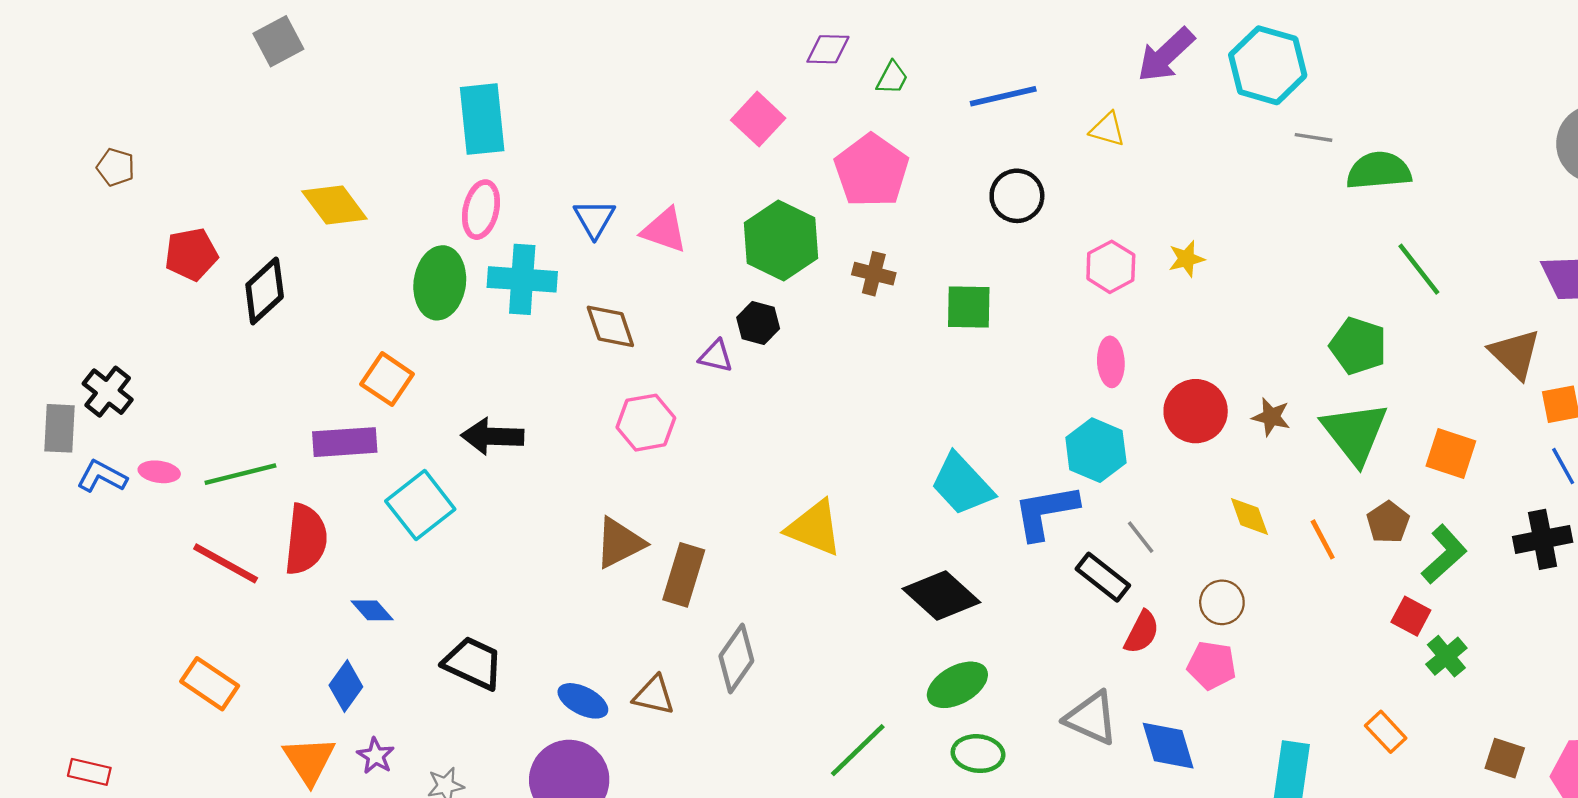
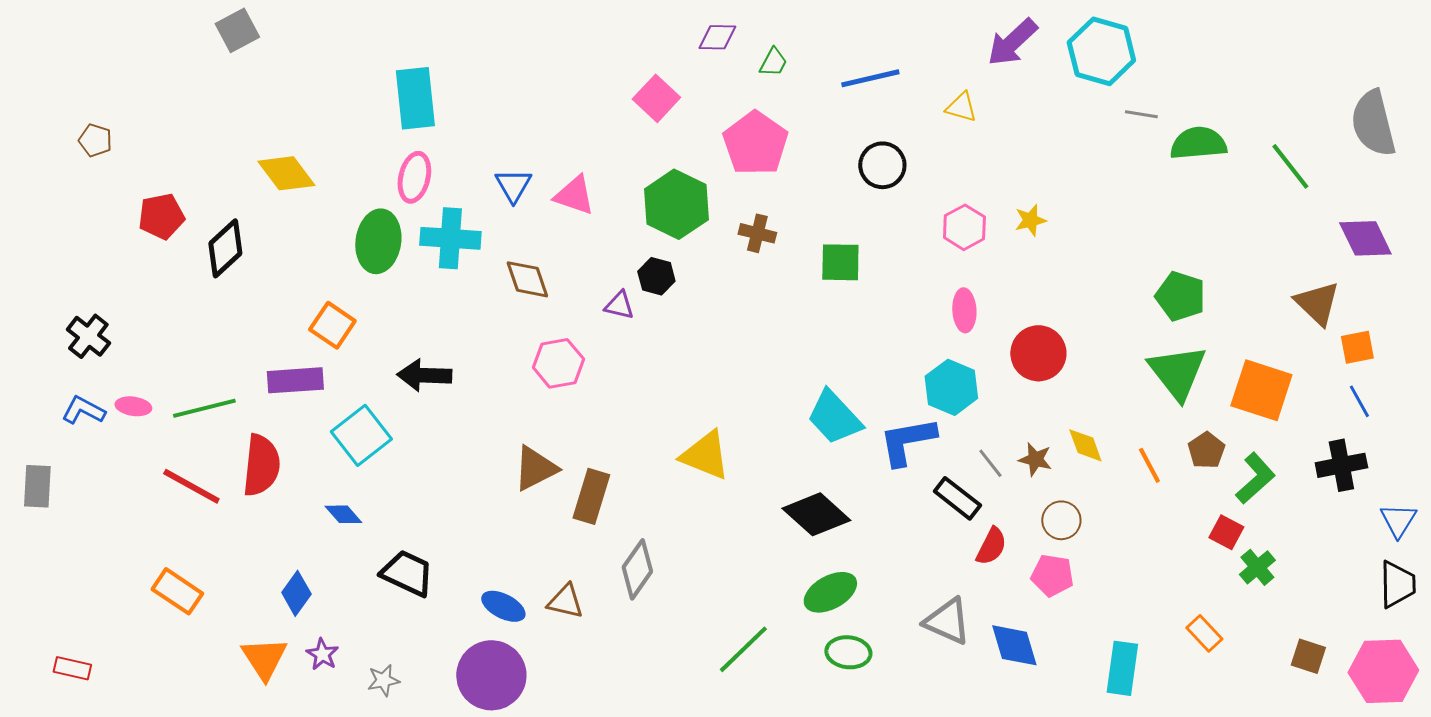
green line: (1419, 269) -> (1290, 166), moved
brown star: (1271, 417) -> (1035, 459), moved
gray rectangle: (60, 428) -> (37, 486), moved
orange square: (1451, 454) -> (1261, 390), size x1.4
blue diamond: (372, 610) -> (343, 514), moved

